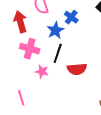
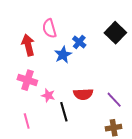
pink cross: (30, 49) -> (27, 80), moved
black line: (58, 53) -> (64, 112), moved, turned -36

